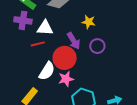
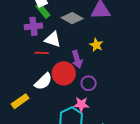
purple cross: (23, 20) -> (33, 26), turned -30
purple circle: (97, 46) -> (89, 83), moved
pink star: (66, 79) -> (81, 104), moved

